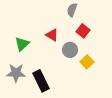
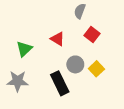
gray circle: (70, 50) -> (75, 64), moved
black rectangle: (41, 81) -> (60, 83), moved

